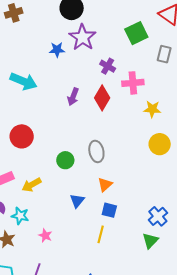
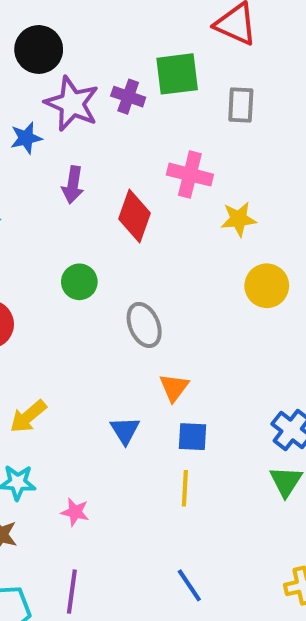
green square: (136, 33) -> (177, 74), turned 30
purple cross: (108, 66) -> (128, 97), moved
pink cross: (133, 83) -> (190, 175), turned 30
purple arrow: (73, 97) -> (73, 185), moved
green circle: (65, 160) -> (79, 282), moved

